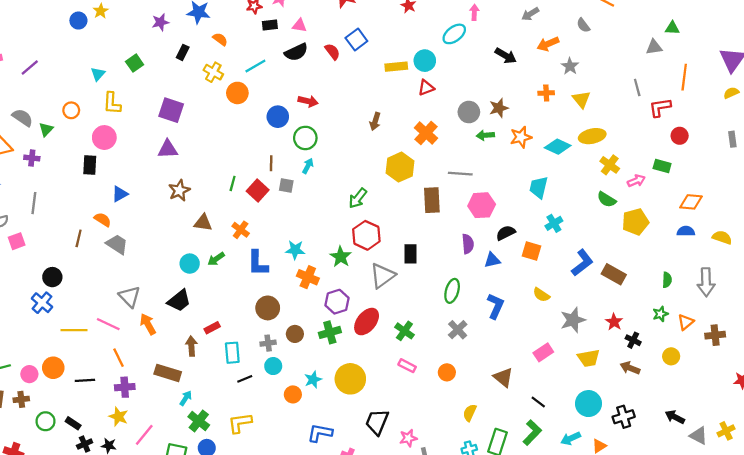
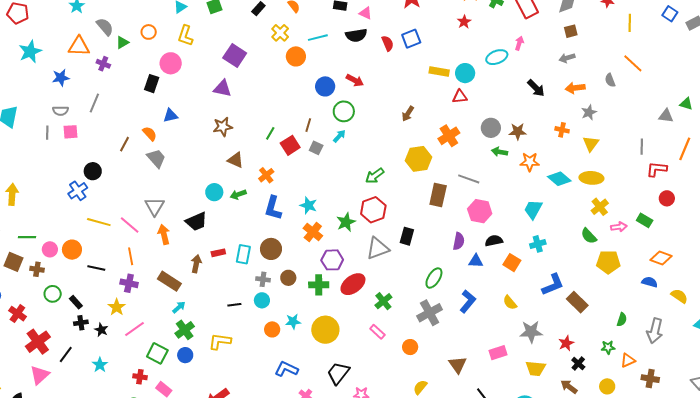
gray cross: (458, 330) -> (430, 313), size x1.4
cyan rectangle: (232, 353) -> (243, 254), moved

